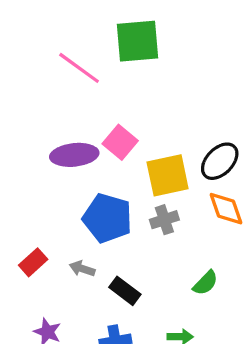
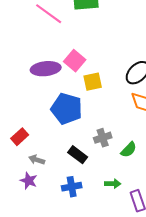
yellow square: (168, 175) -> (93, 82), moved, size x0.7
gray cross: (164, 220) -> (103, 138), moved
gray arrow: (82, 269) -> (37, 160), moved

